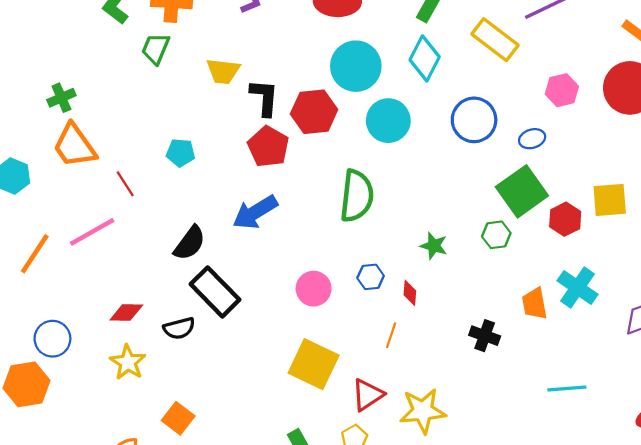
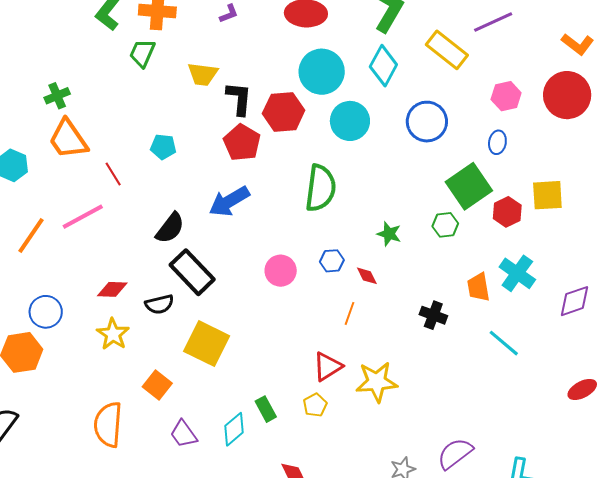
blue ellipse: (532, 139) -> (497, 142), moved, turned -65
red diamond: (410, 293) -> (367, 276), turned -30
yellow square: (314, 364) -> (207, 344), moved
cyan line: (567, 389) -> (504, 343), moved, turned 44

